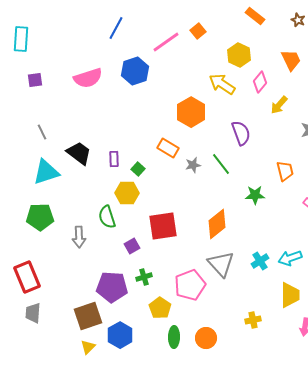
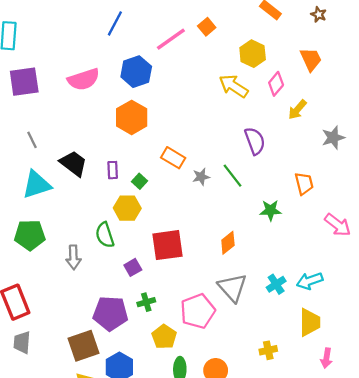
purple square: (35, 80) -> (24, 82), size x1.8
orange hexagon: (191, 112) -> (132, 117), moved
orange diamond: (217, 224) -> (228, 243), size x0.7

